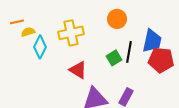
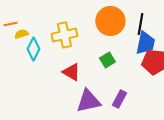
orange circle: (117, 19) -> (110, 21), size x1.5
black line: (129, 52) -> (140, 24), moved

